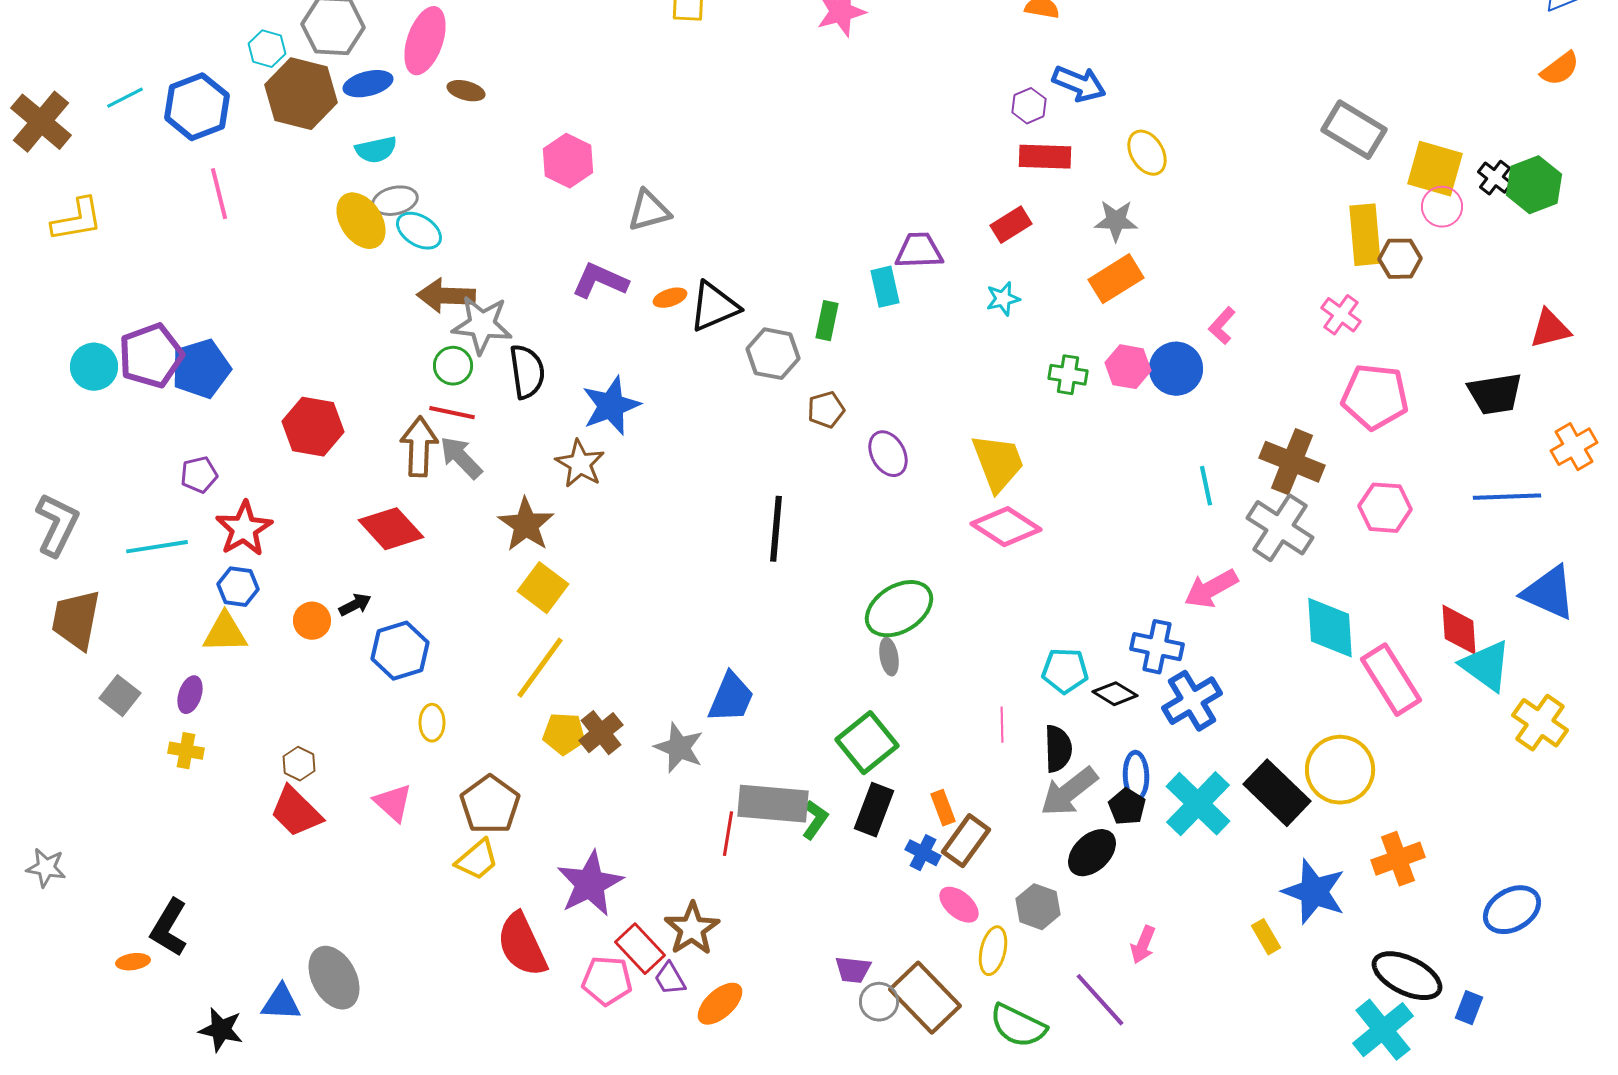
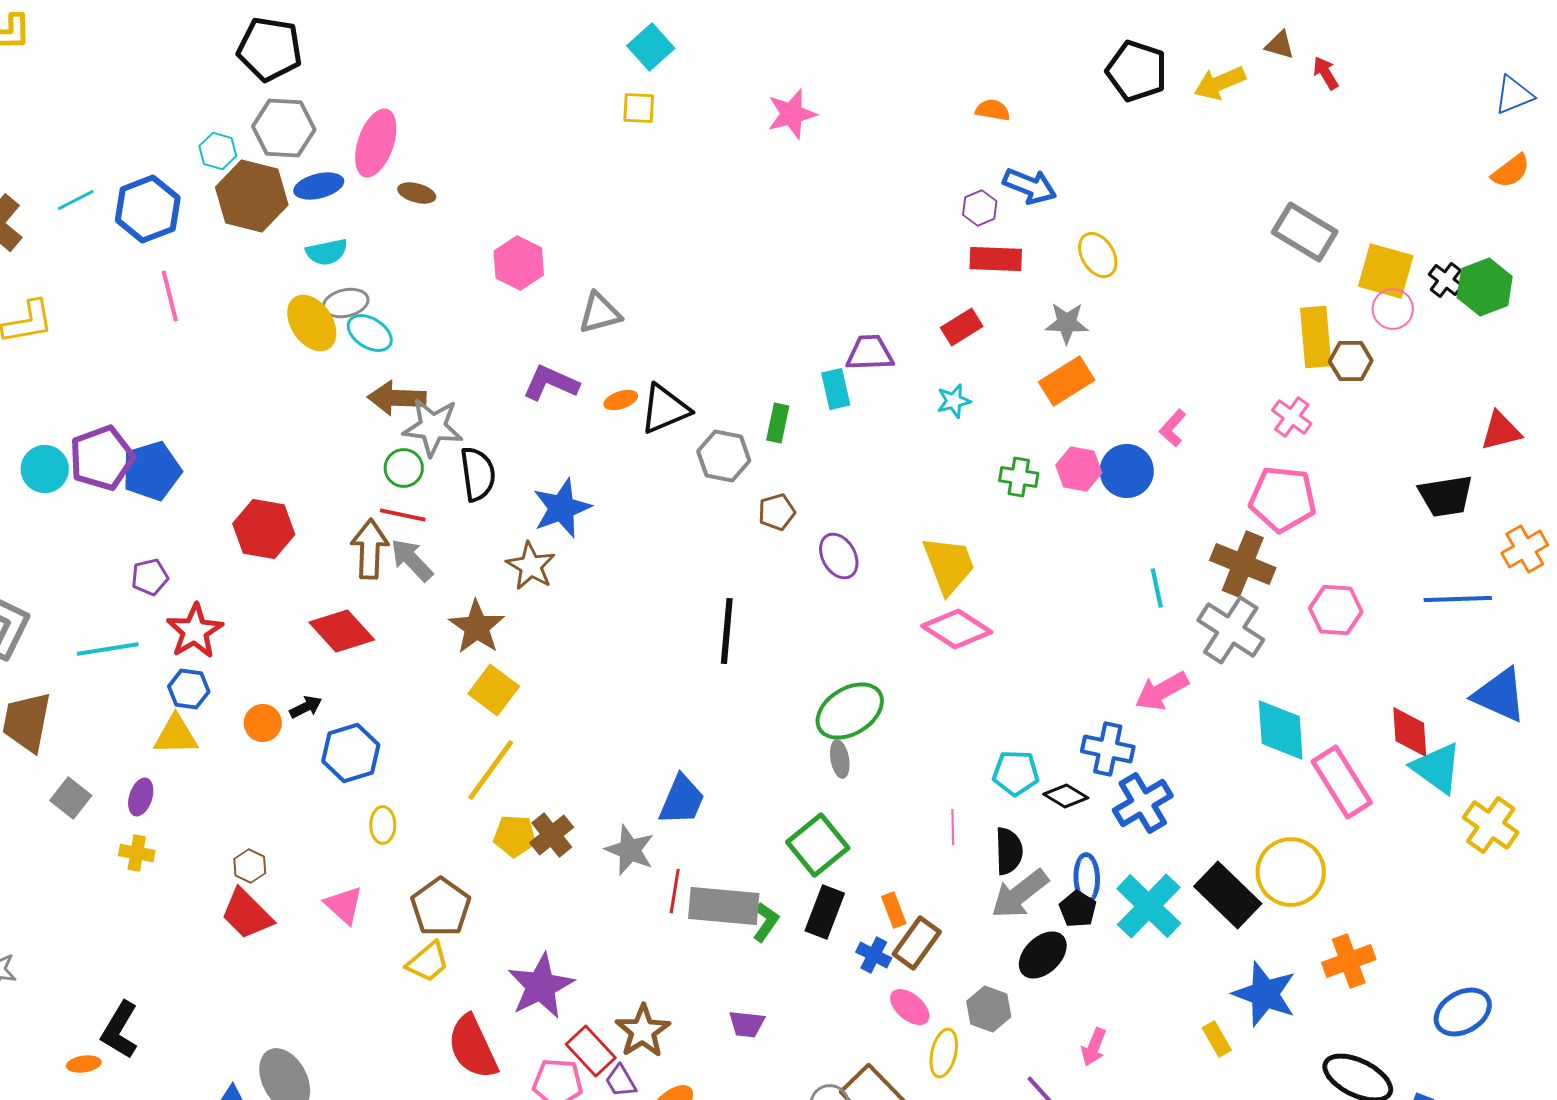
pink pentagon: (1375, 397) -> (1283, 499), moved
red line: (728, 834) -> (675, 891), moved
purple trapezoid: (853, 970) -> (747, 1024), moved

